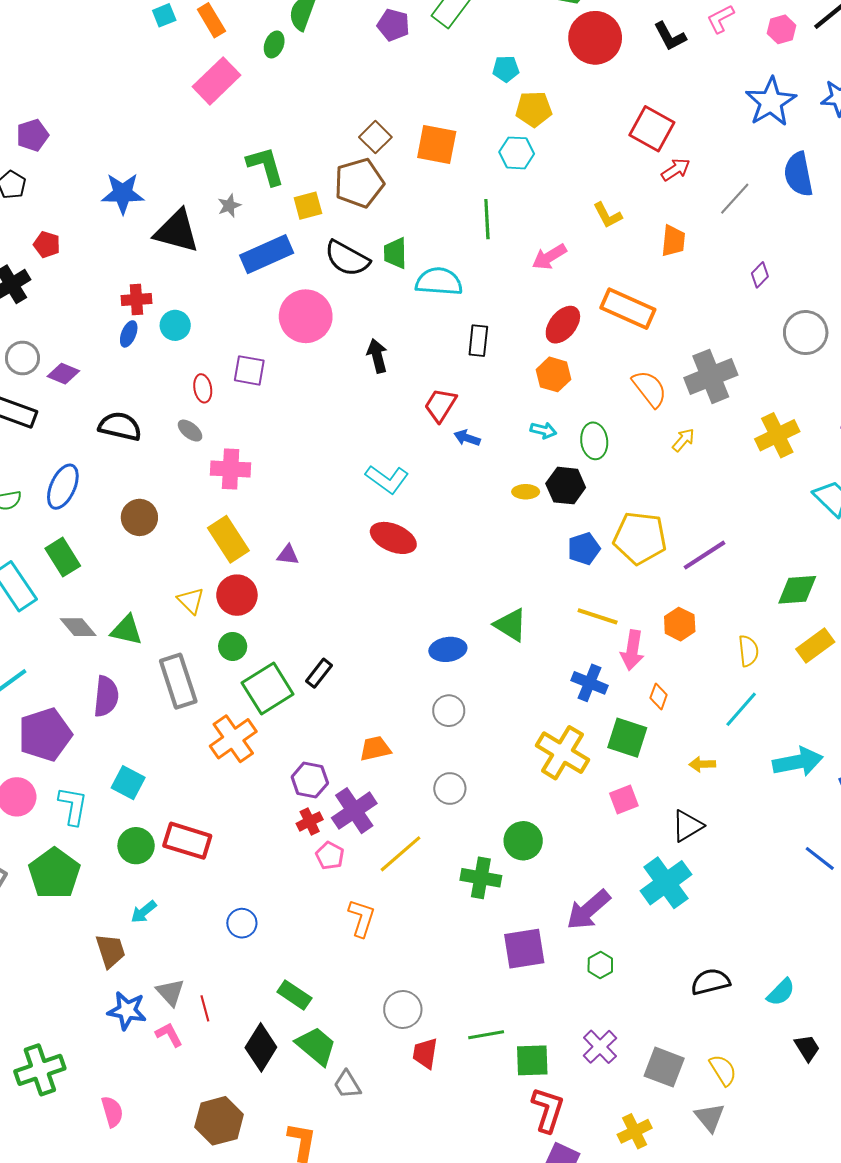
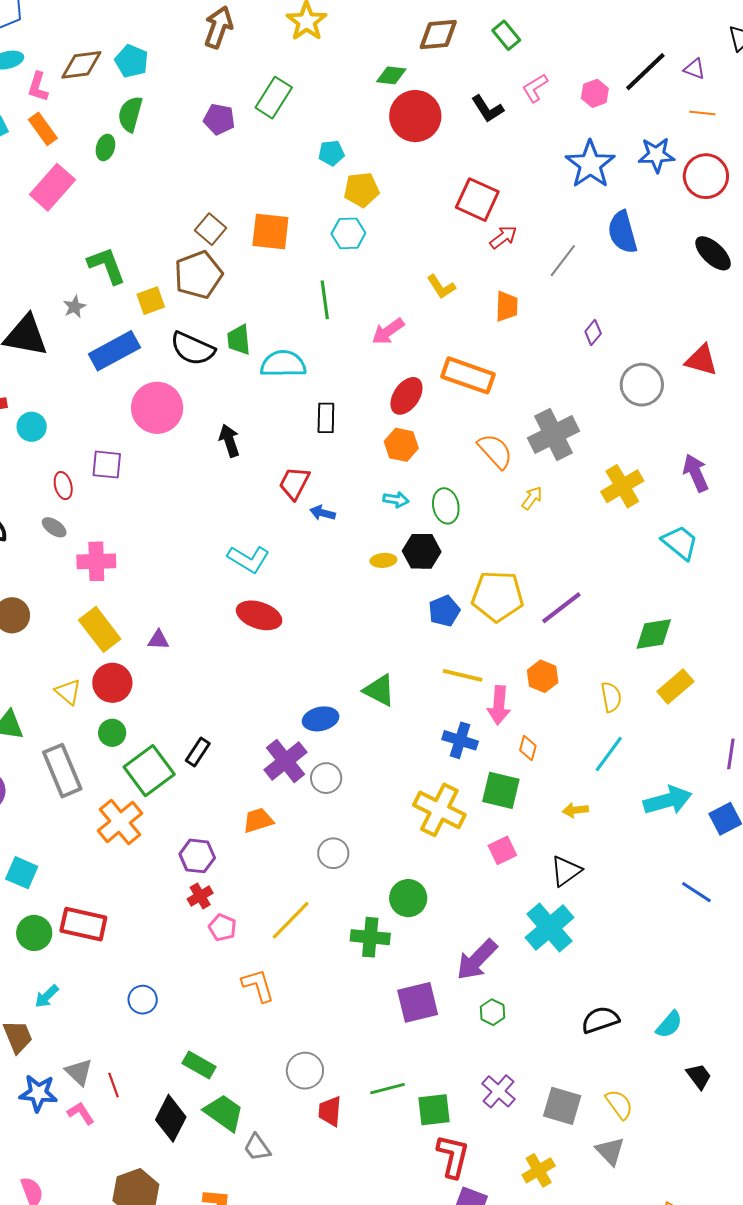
purple cross: (354, 811) -> (286, 761), moved
orange L-shape: (362, 918) -> (258, 985), turned -30

